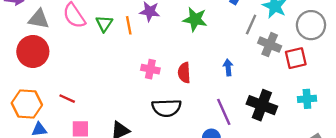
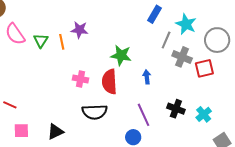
green star: (195, 19) -> (121, 55), moved
red semicircle: (184, 73) -> (109, 82), size x1.4
cyan cross: (307, 99) -> (204, 114), moved, turned -35
black cross: (262, 105) -> (176, 109), size x0.7

